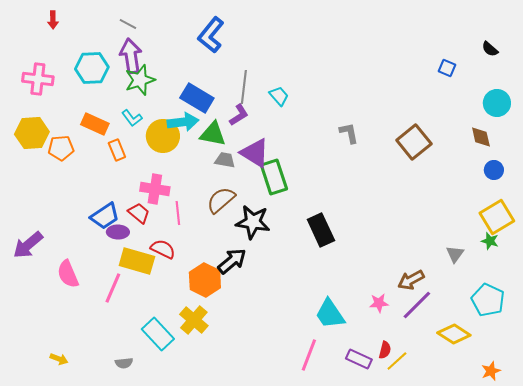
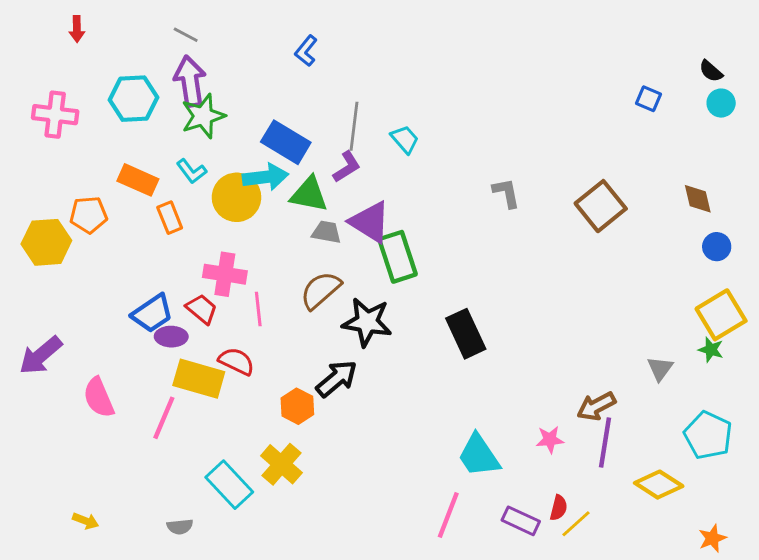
blue L-shape: (211, 35) -> (306, 51), size x0.6
cyan circle: (497, 103) -> (721, 103), moved, size x0.7
yellow hexagon: (32, 133) -> (46, 242), moved
orange hexagon: (205, 280) -> (297, 406), size x0.7
purple line: (417, 305) -> (605, 442), turned -36

